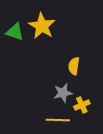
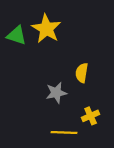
gray star: (63, 93) -> (56, 93), moved

